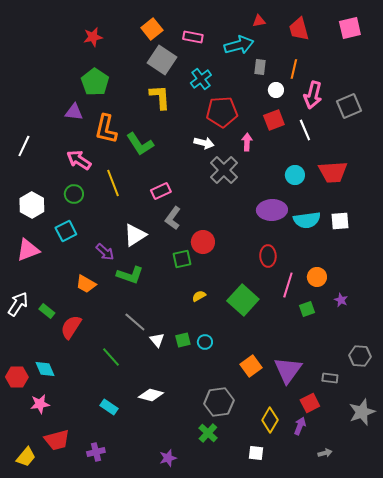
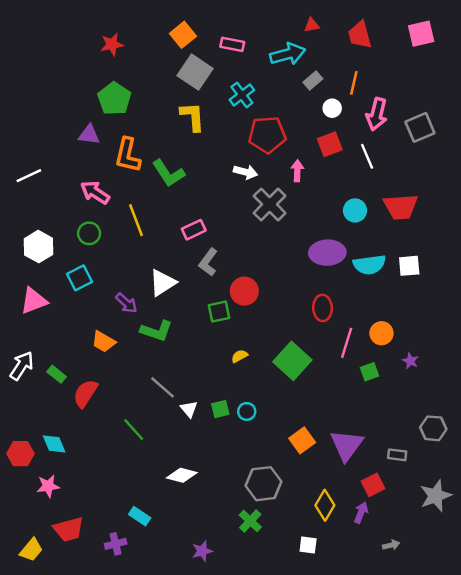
gray rectangle: (260, 67) -> (313, 81), turned 42
white line: (24, 146) -> (29, 176), turned 40
cyan rectangle: (109, 407) -> (140, 516), moved

